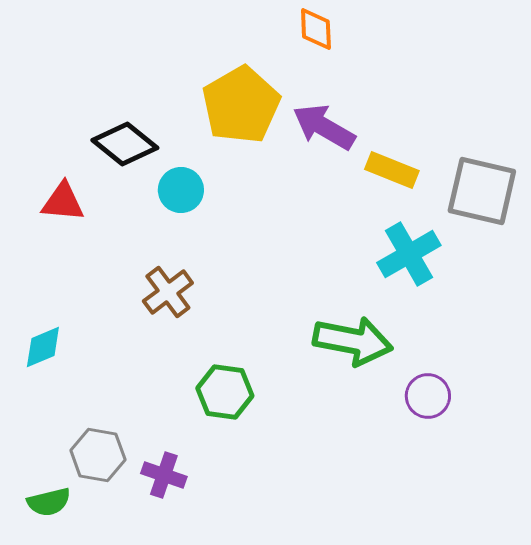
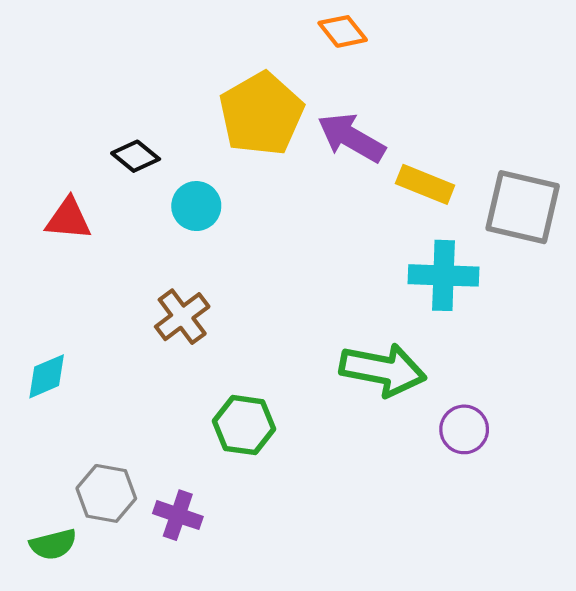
orange diamond: (316, 29) -> (343, 31), turned -36
black diamond: (125, 144) -> (136, 156), size x0.7
cyan cross: (409, 254) -> (444, 275), turned 32

